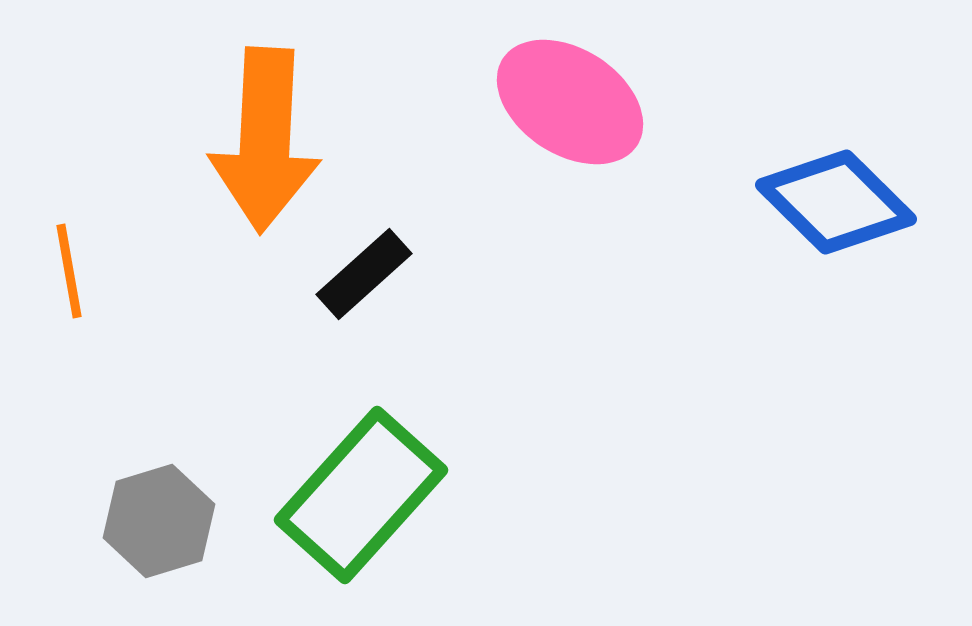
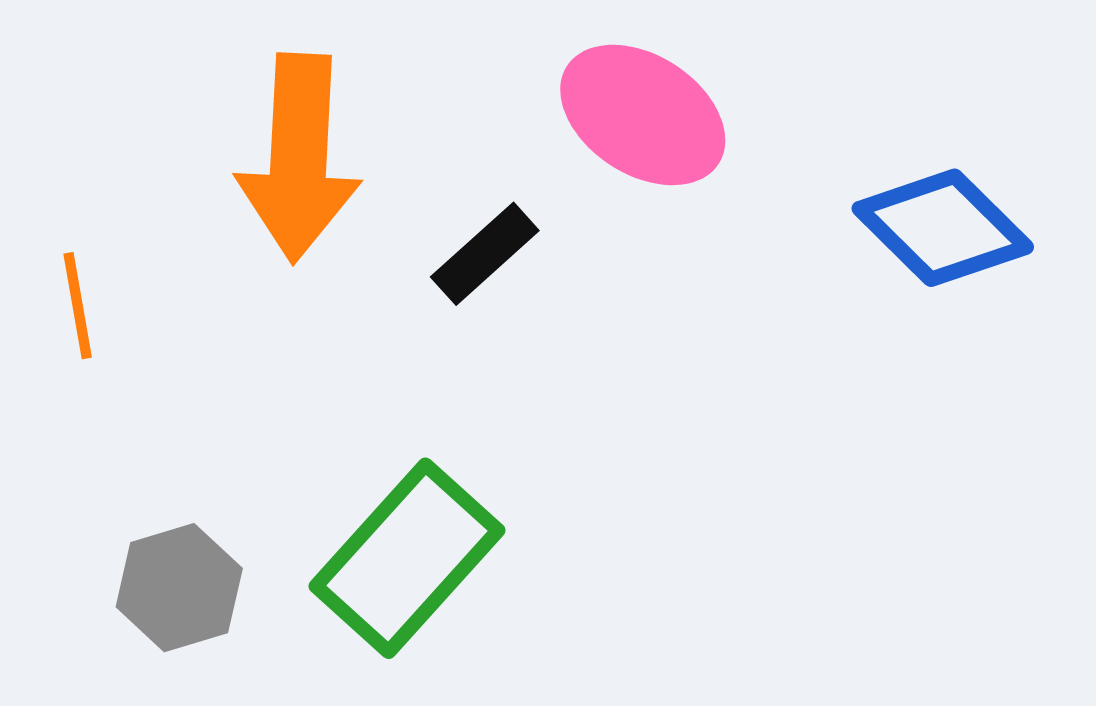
black rectangle: (364, 274) -> (485, 254), moved

